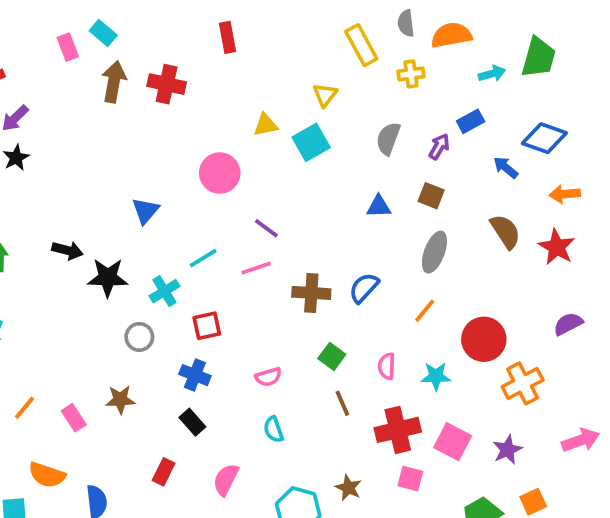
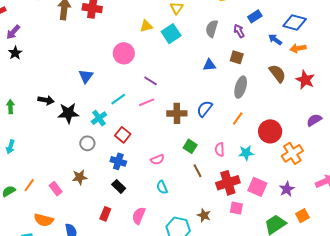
purple arrow: (439, 147) -> (239, 31), turned -56
orange arrow: (565, 194) -> (298, 48), moved
red square: (207, 326) -> (123, 135), turned -35

